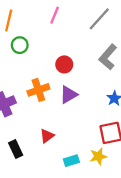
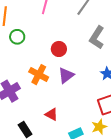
orange cross: (38, 90) -> (39, 75), turned -36
red triangle: (47, 136) -> (51, 114), turned -48

